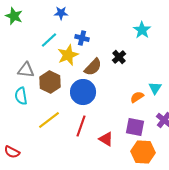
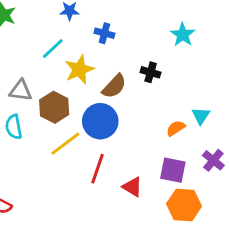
blue cross: (82, 38) -> (104, 33), moved
black cross: (119, 57) -> (151, 72), turned -32
yellow line: (49, 120) -> (65, 144), moved

